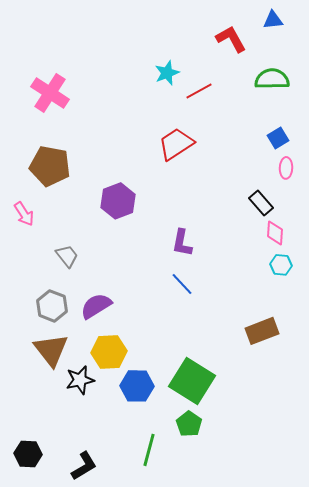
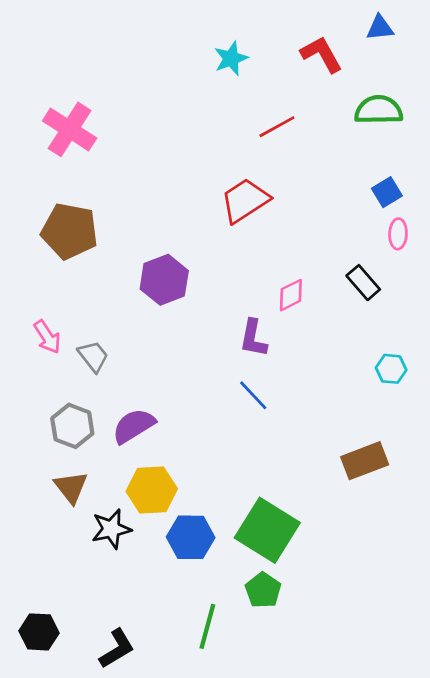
cyan star: (167, 73) -> (231, 58), moved
pink arrow: (24, 214) -> (47, 337), moved
pink diamond: (275, 233) -> (291, 295), moved, turned 60
brown triangle: (51, 350) -> (71, 487), size x0.7

